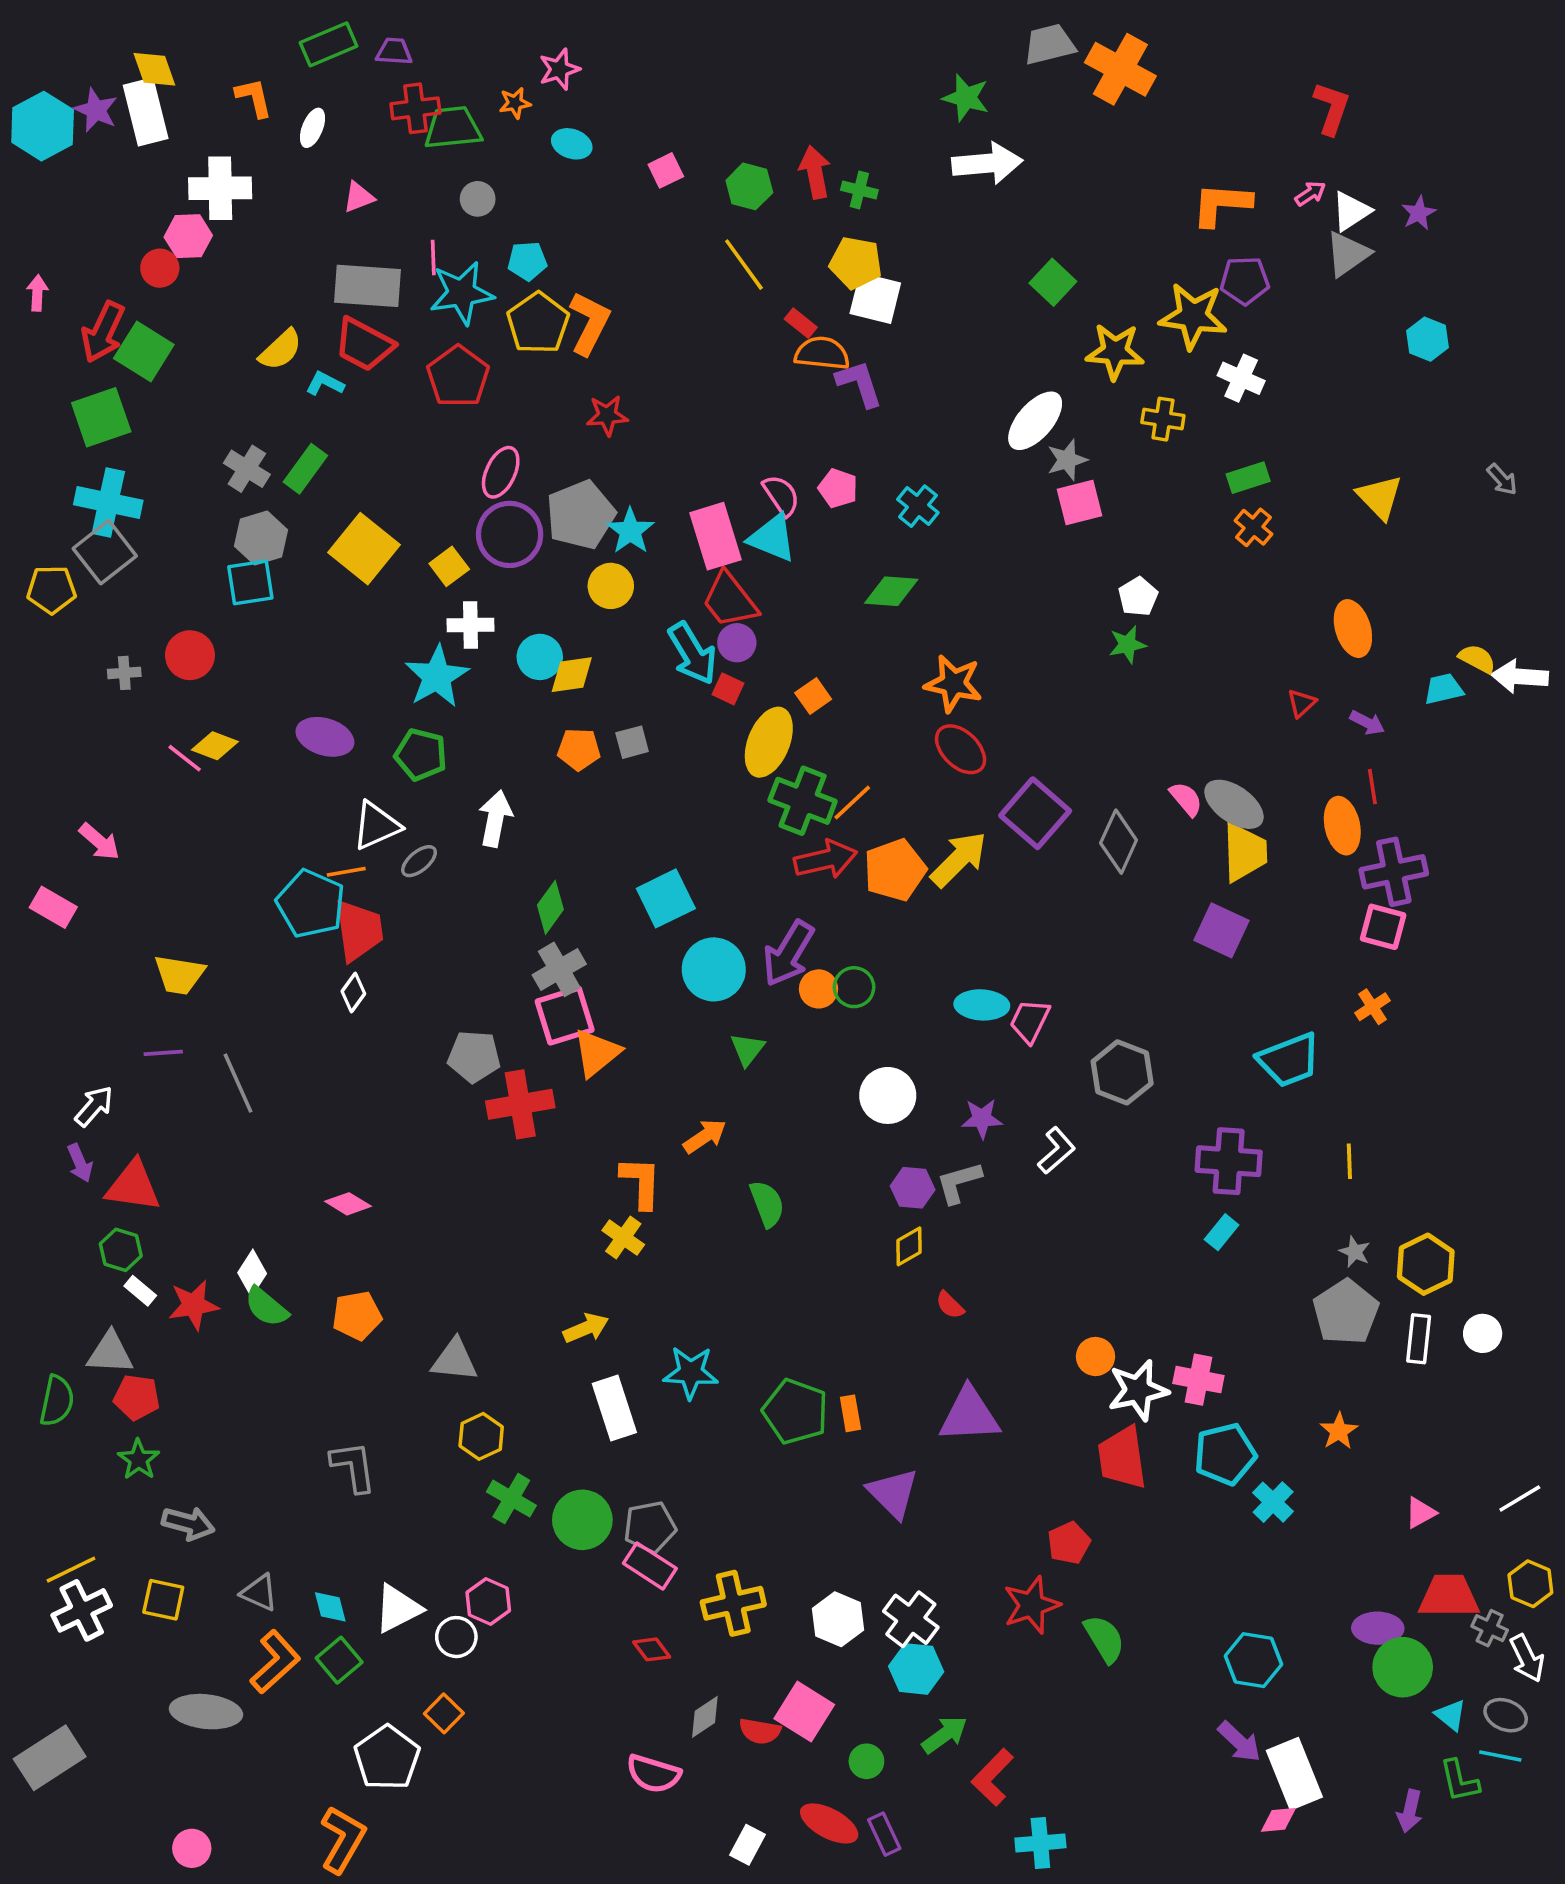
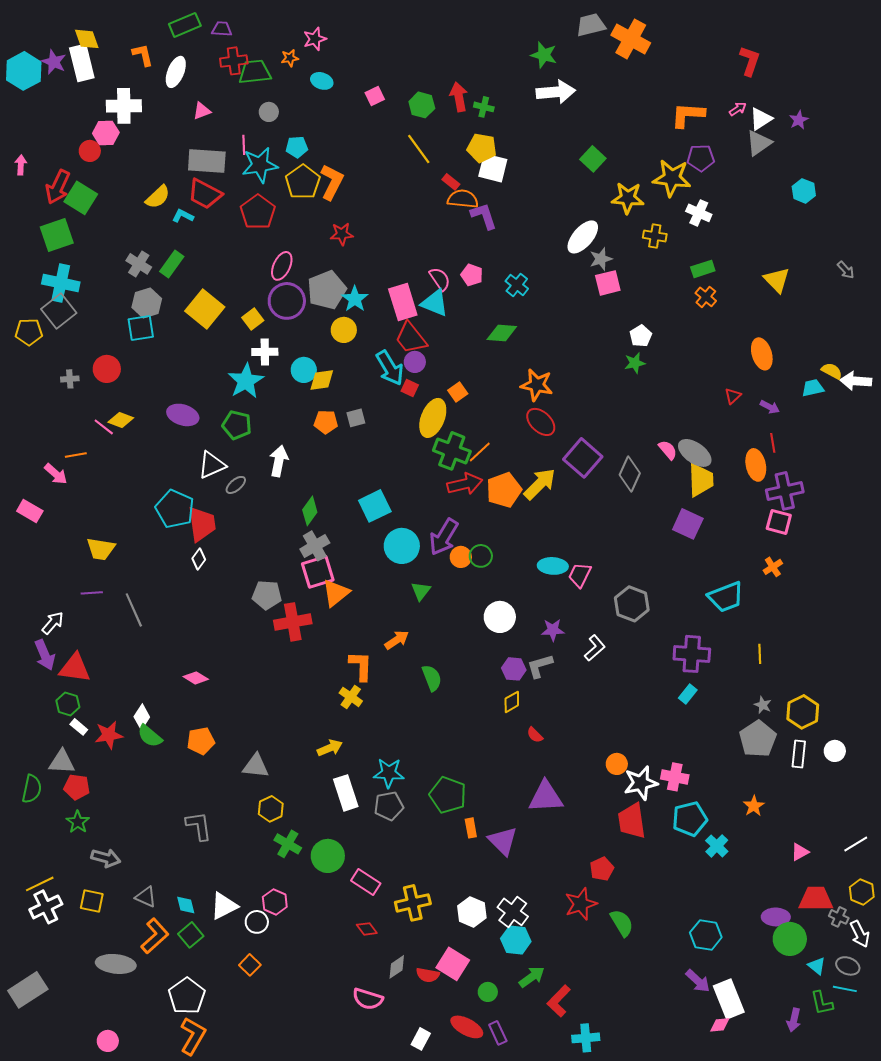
white ellipse: (312, 128) -> (176, 72), size x1.4
orange line: (346, 872) -> (76, 455), moved
purple arrow: (80, 1163) -> (45, 655), size x1.4
orange rectangle: (850, 1413) -> (471, 828), moved
gray pentagon: (650, 1527) -> (389, 806), moved
white pentagon: (387, 1758) -> (187, 996), moved

